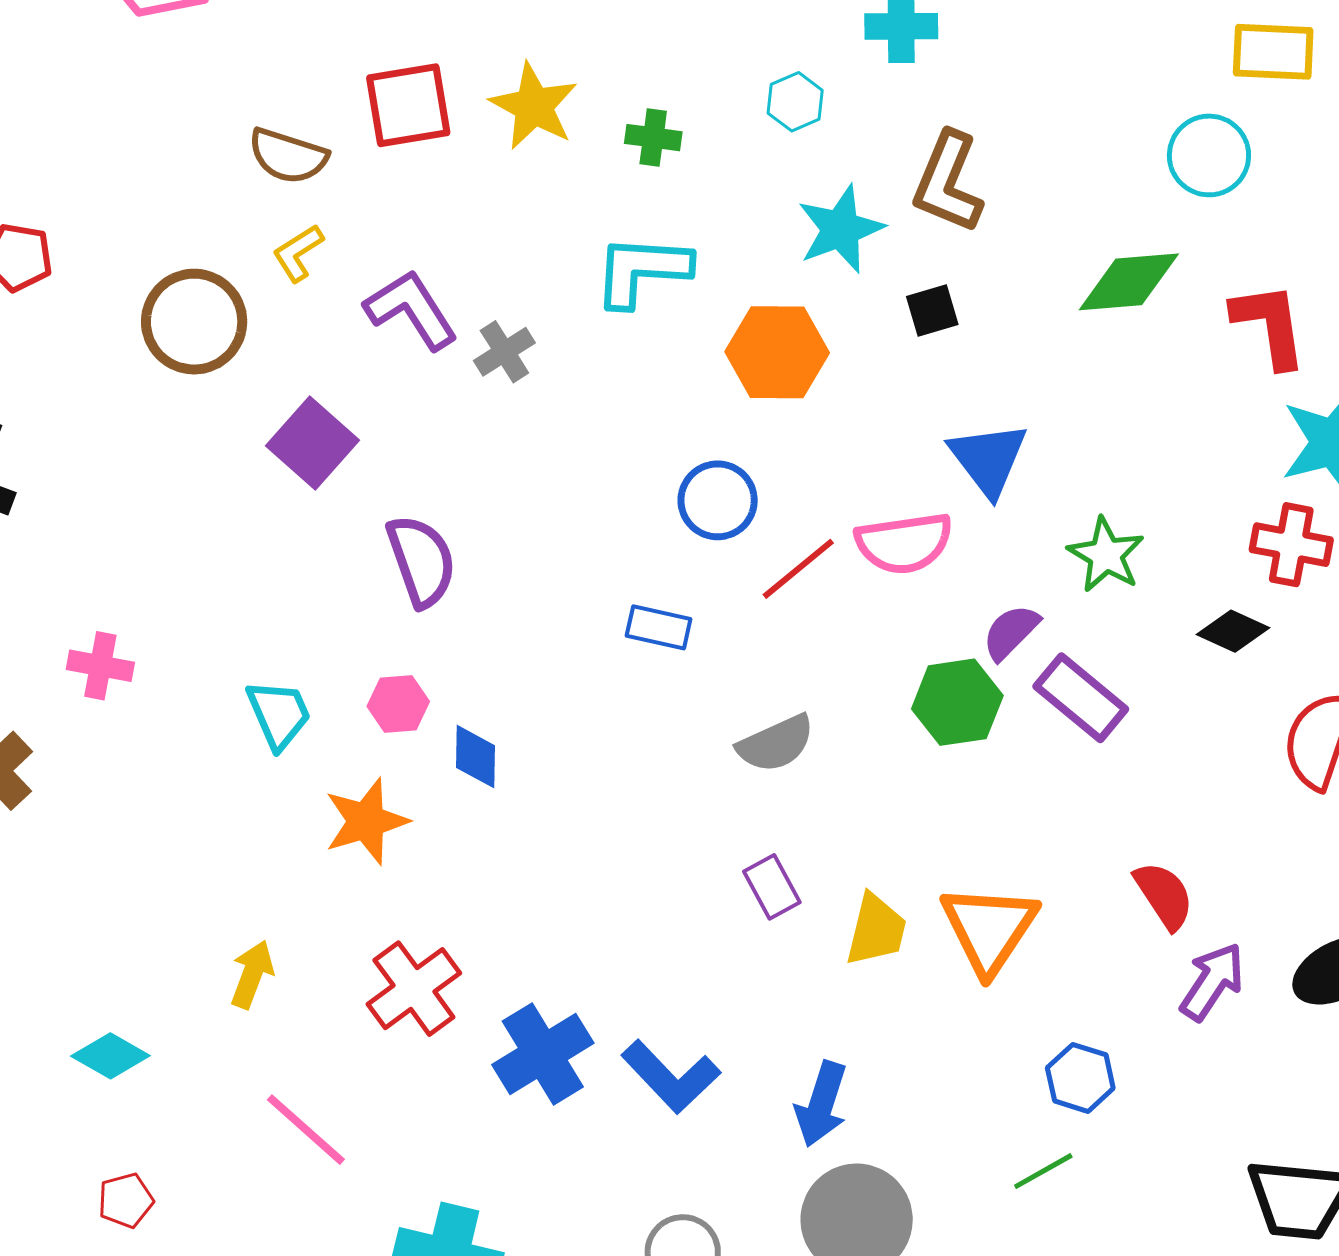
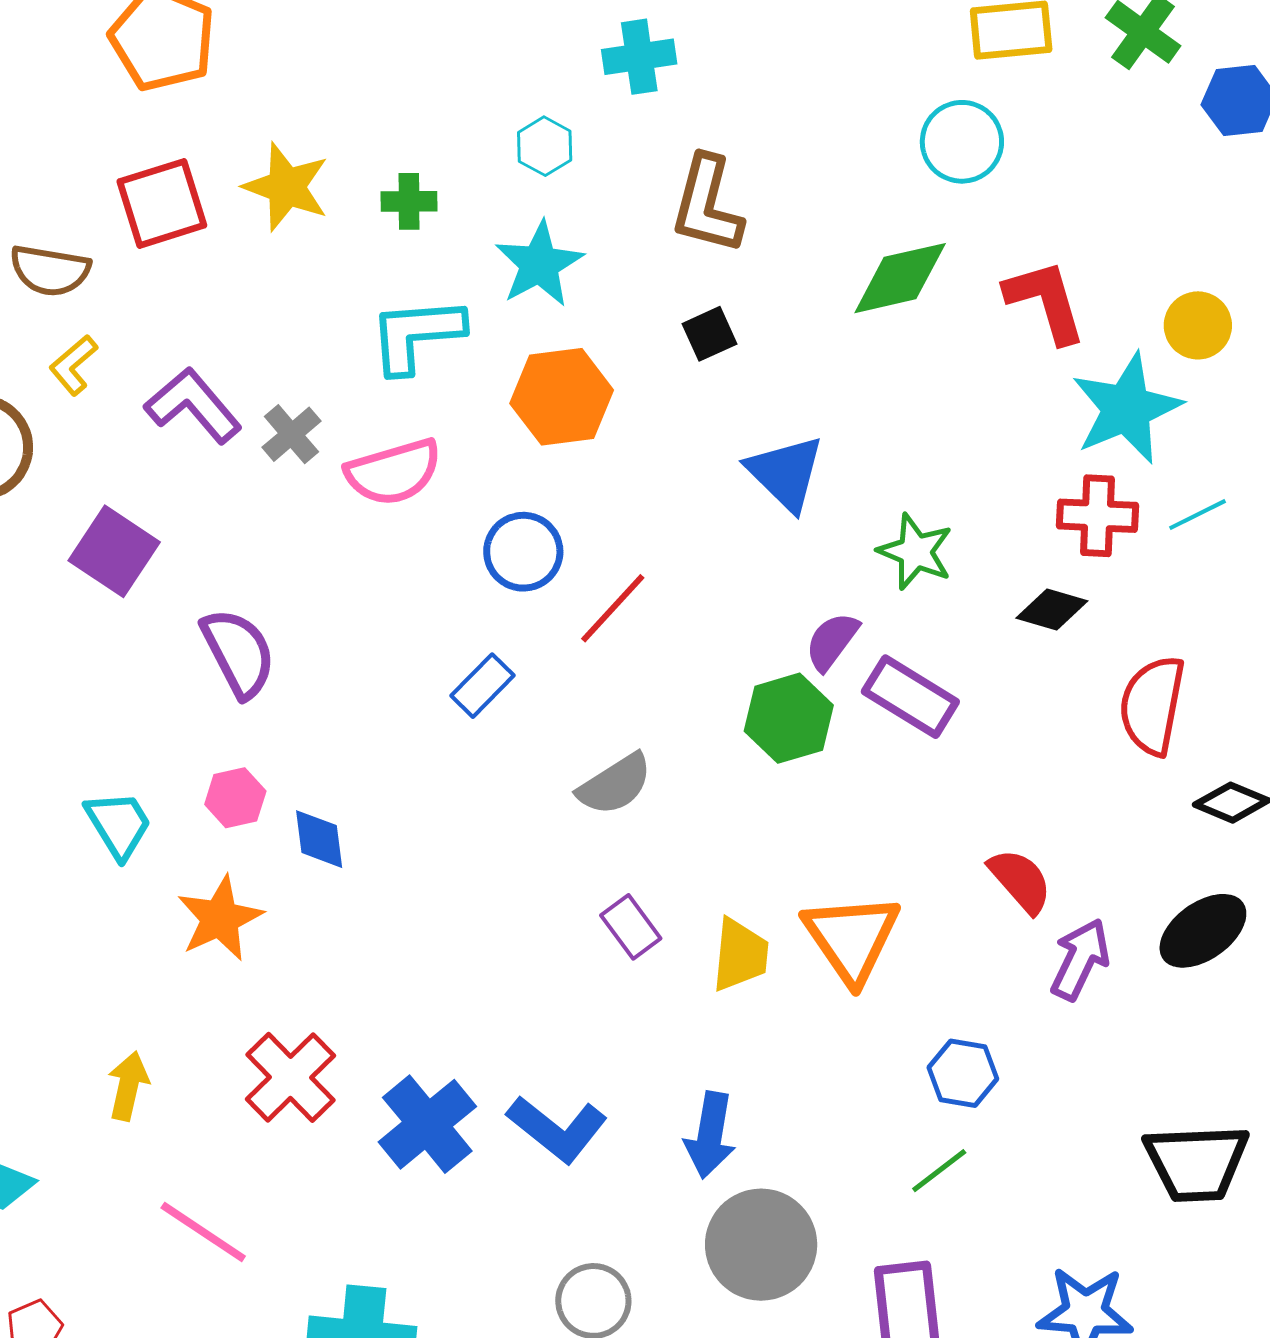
cyan star: (841, 229) -> (539, 264), moved
pink semicircle: (904, 543) -> (393, 472), moved
blue rectangle: (659, 627) -> (483, 686), turned -50

